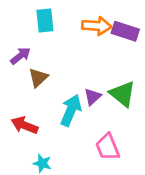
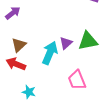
brown triangle: (38, 78) -> (19, 45), moved
green triangle: (123, 94) -> (88, 41), turned -50

